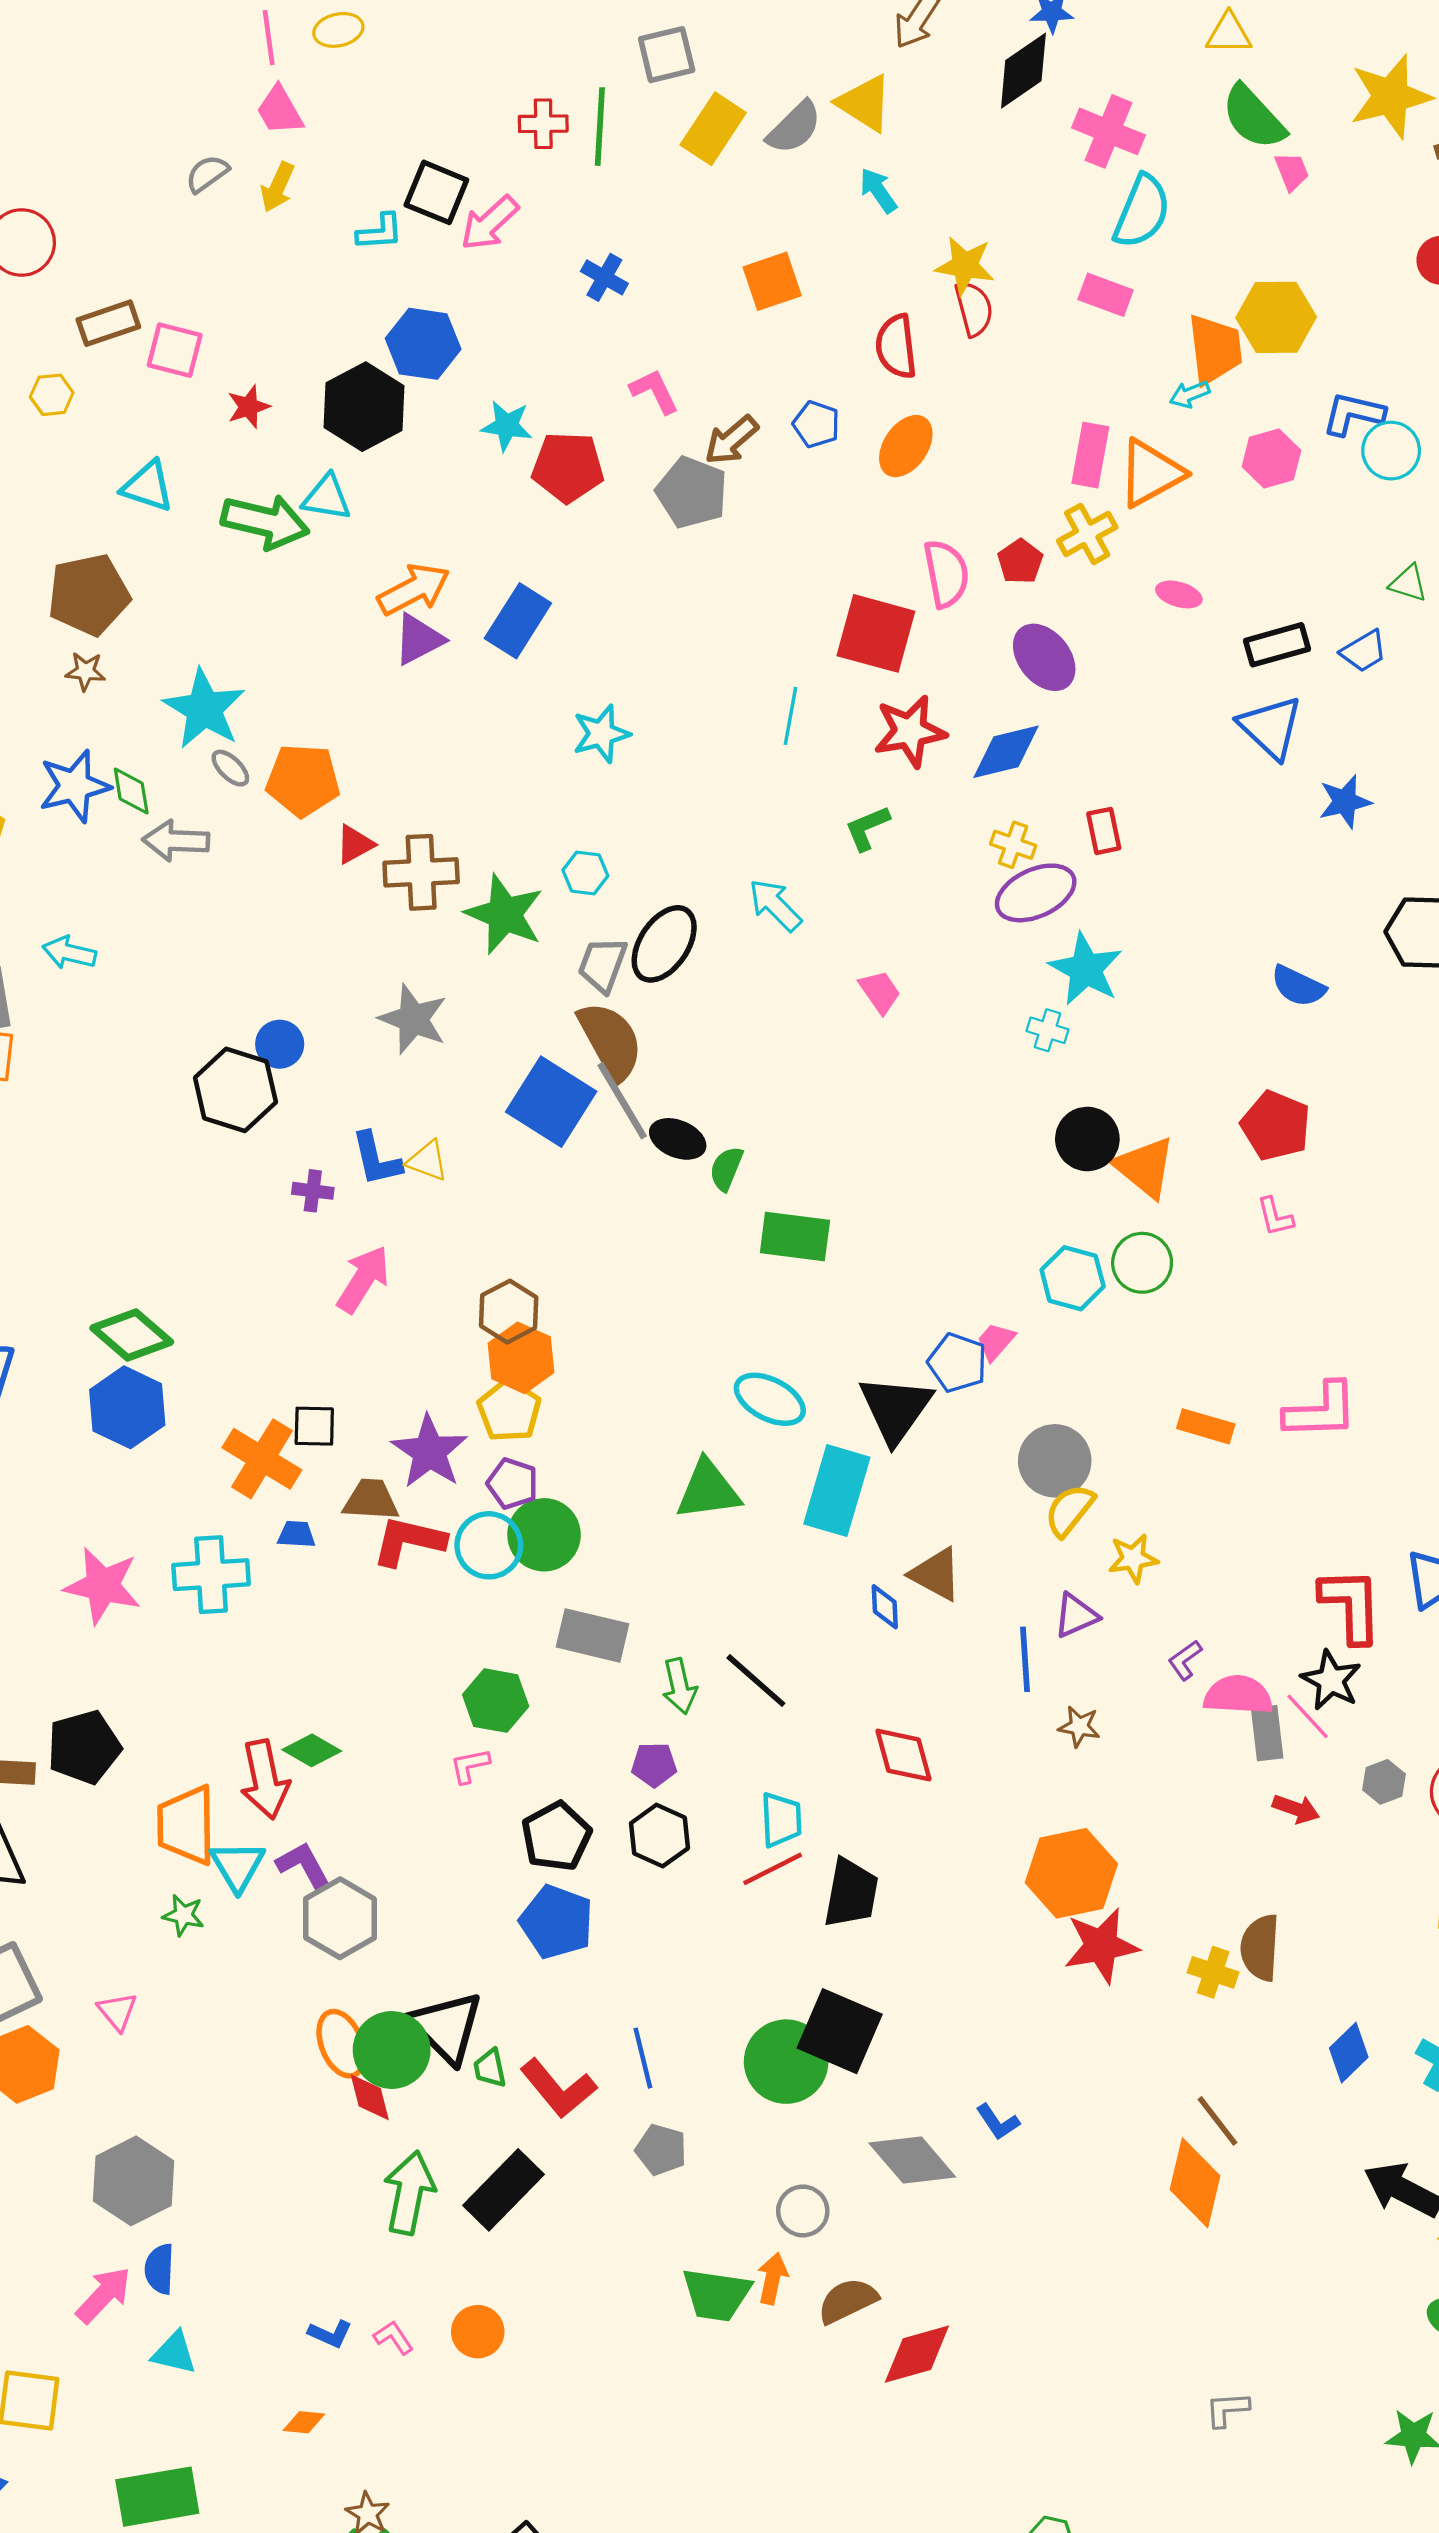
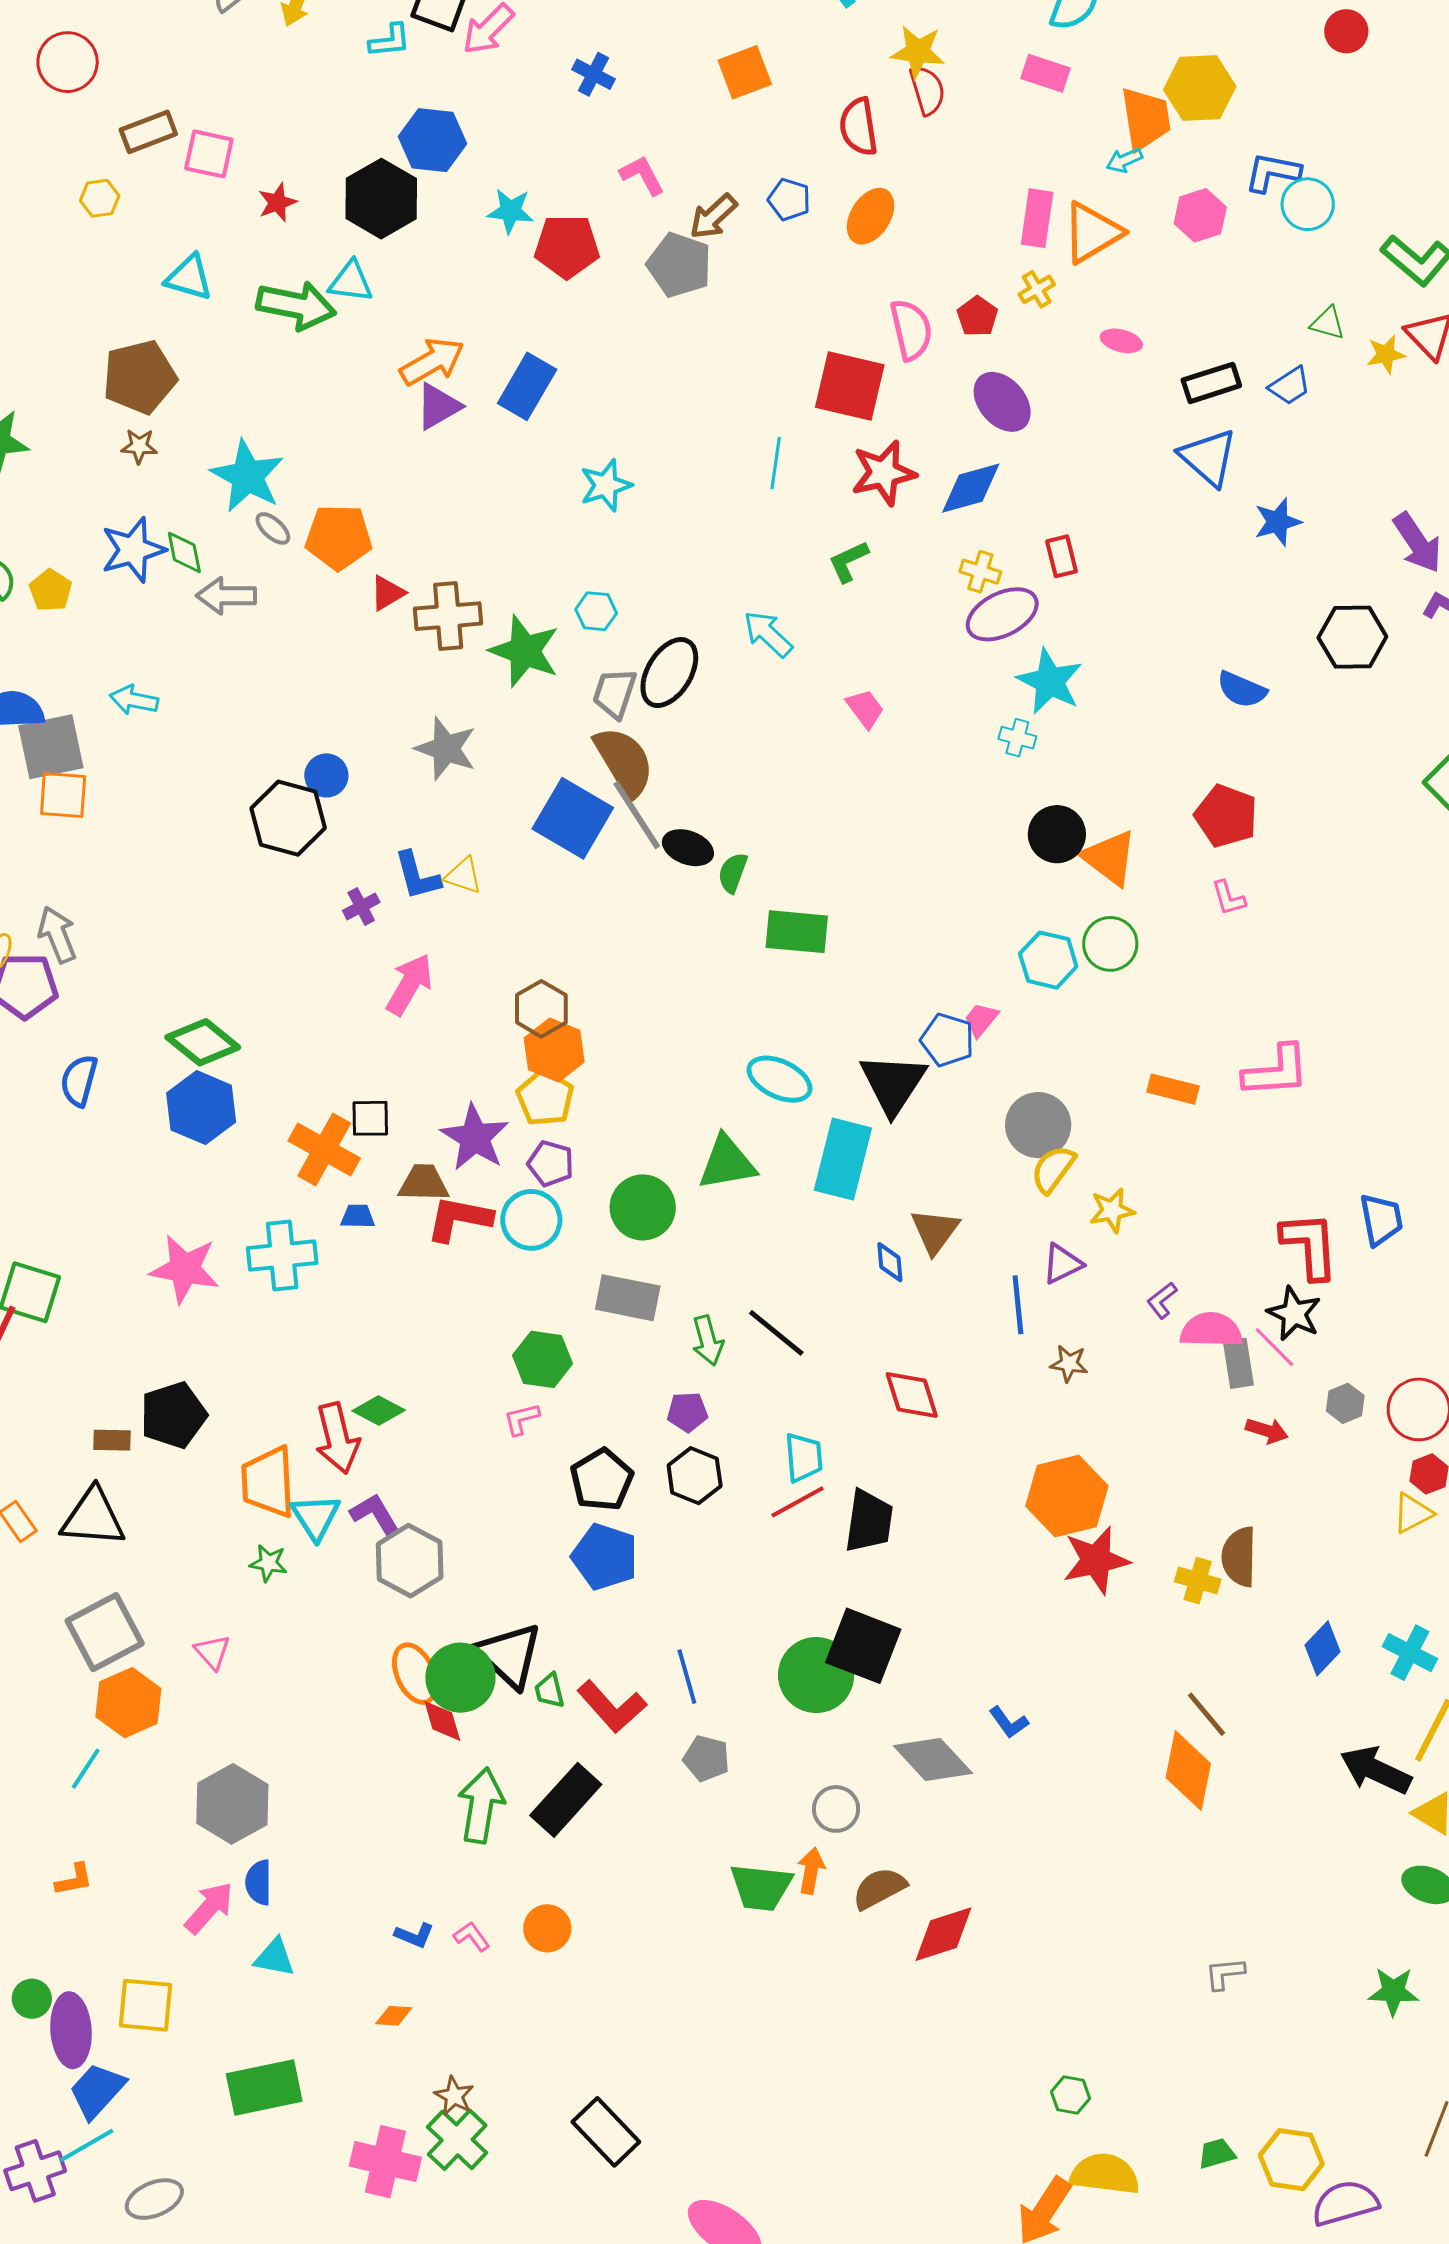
yellow cross: (1087, 534) -> (1037, 289), size x0.7
purple cross: (313, 1191) -> (361, 906), turned -33
green circle: (544, 1535) -> (643, 1207), moved
brown triangle: (936, 1574) -> (935, 1231), turned 40

